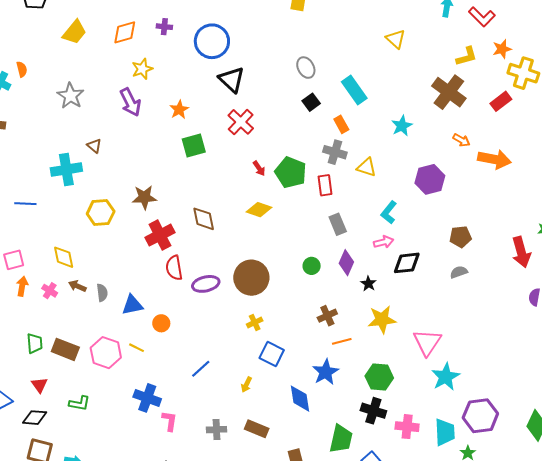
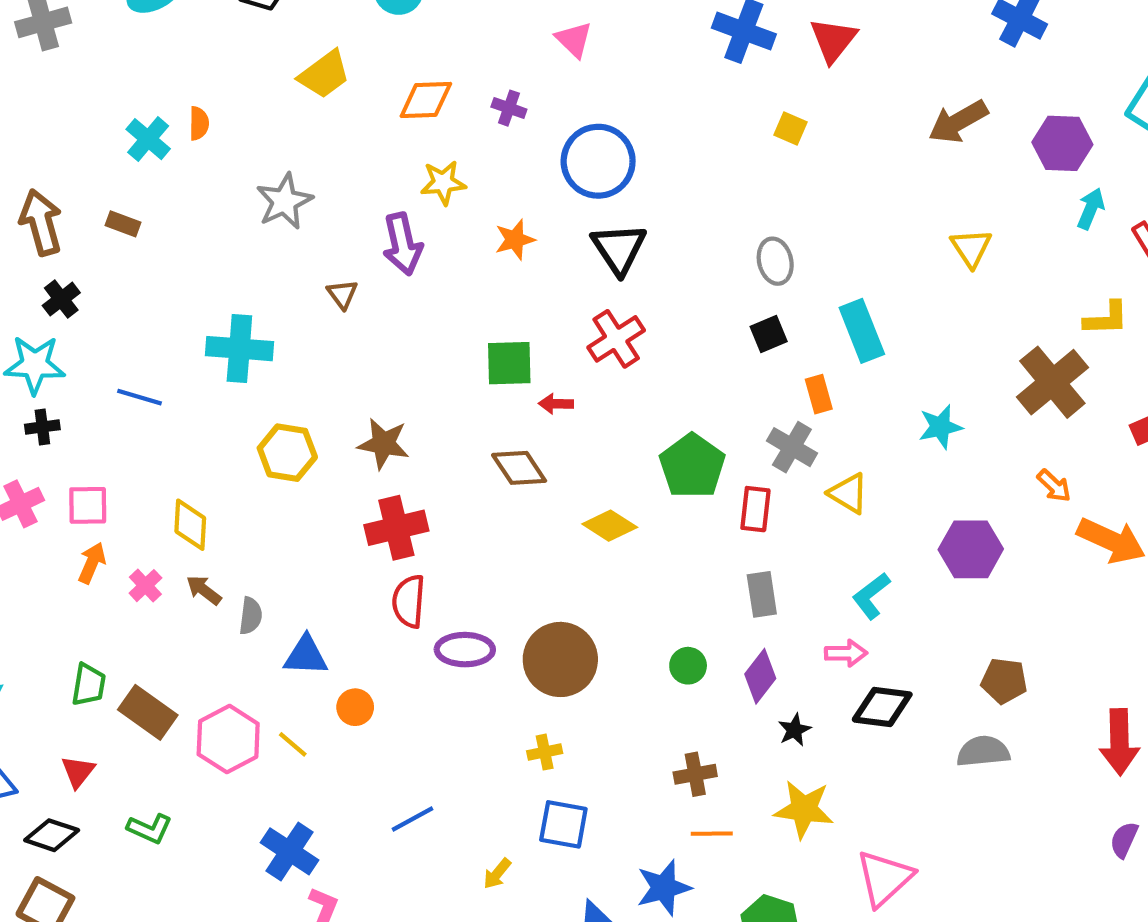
orange star: (179, 110) -> (515, 240), moved
brown triangle: (94, 146) -> (342, 294), moved
red arrow: (259, 168) -> (556, 404), moved, turned 112
brown diamond: (204, 219) -> (519, 468), moved, turned -36
gray semicircle: (459, 272) -> (983, 751), size x1.4
blue square: (272, 354) -> (563, 824), turned -30

